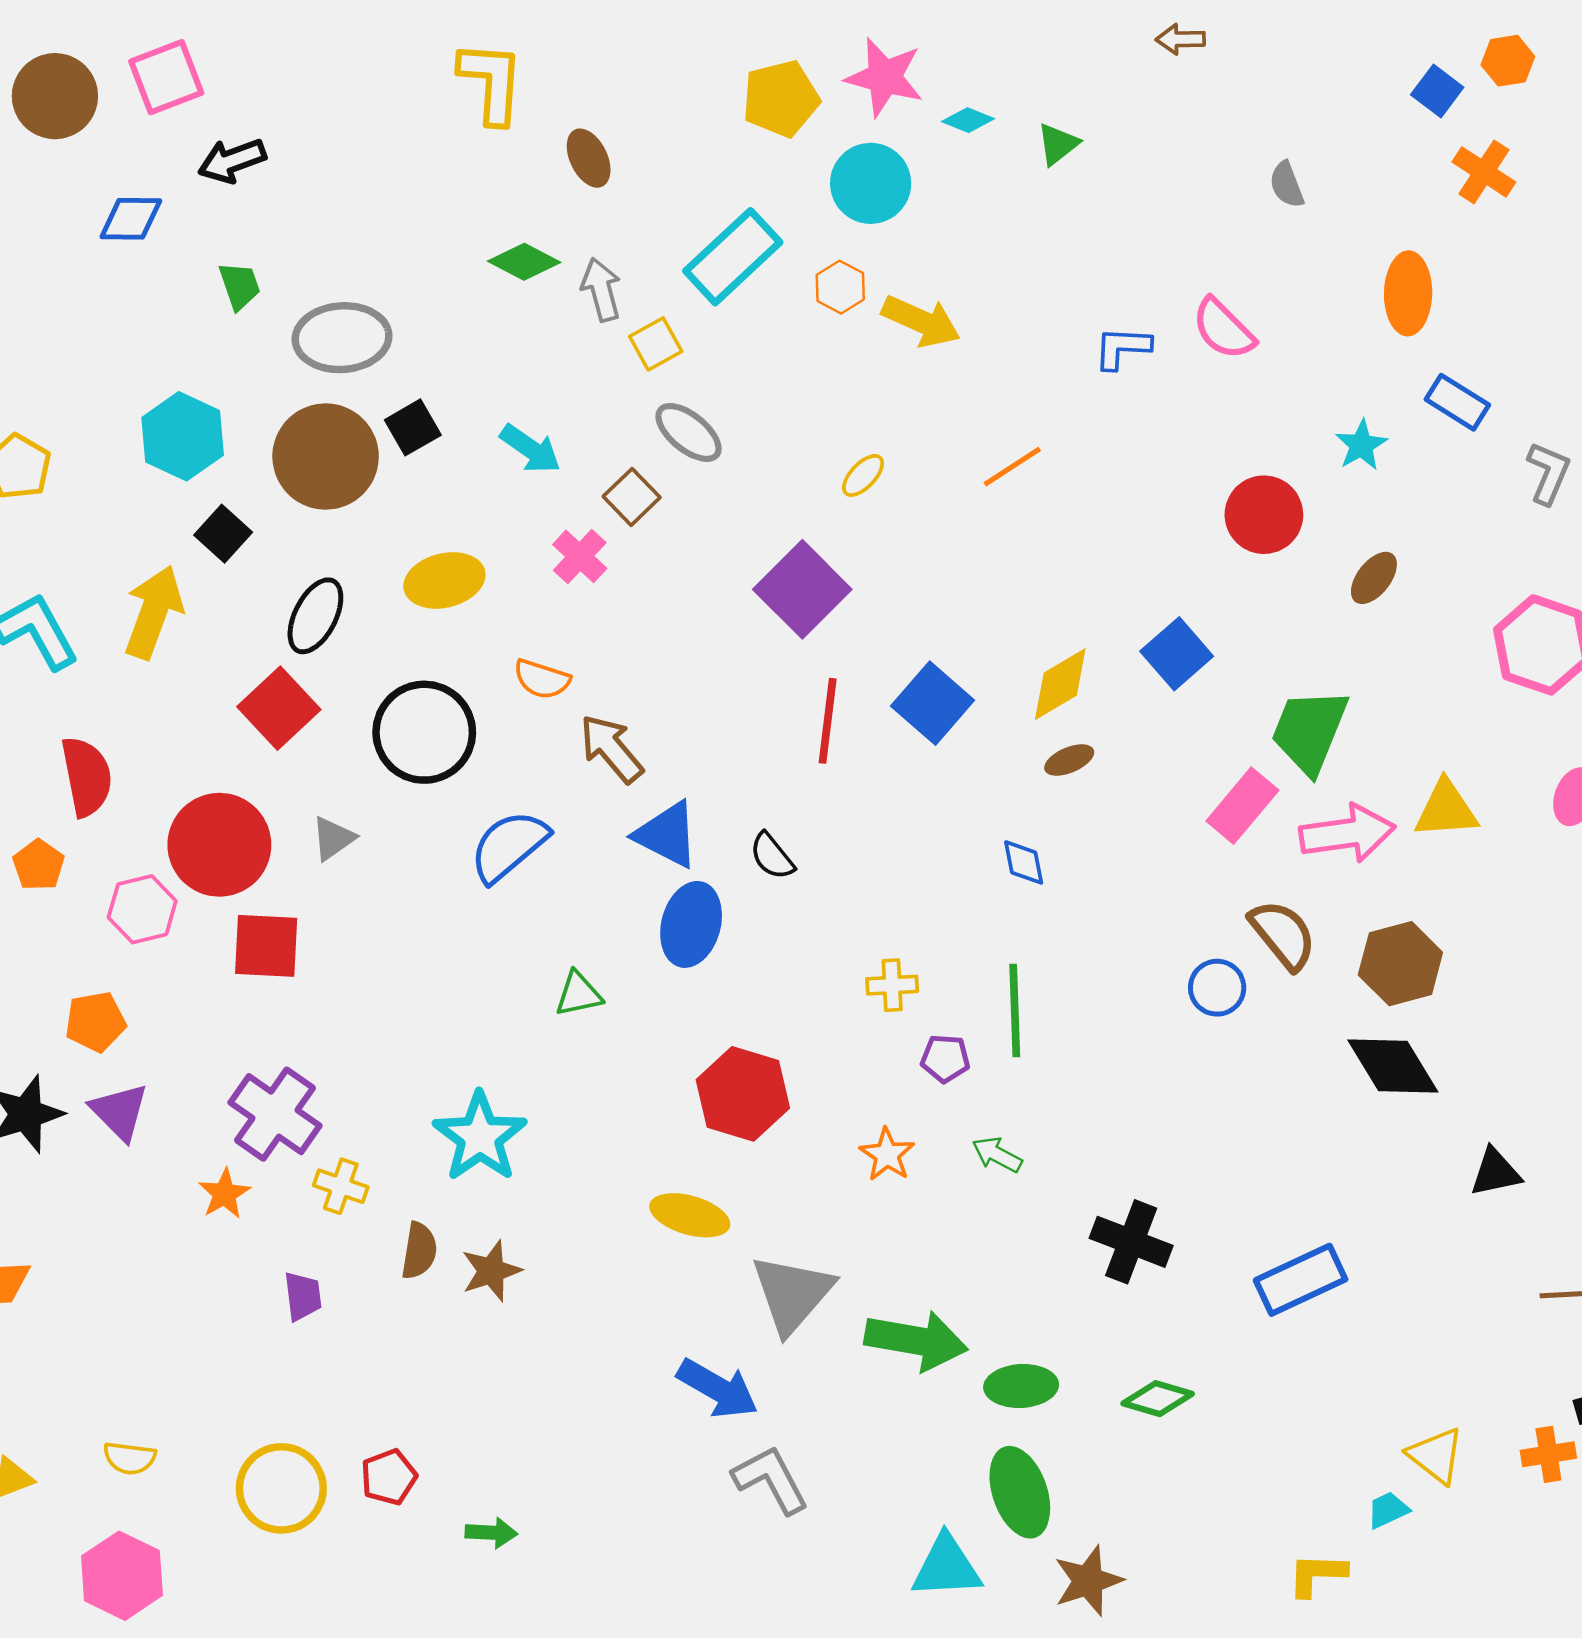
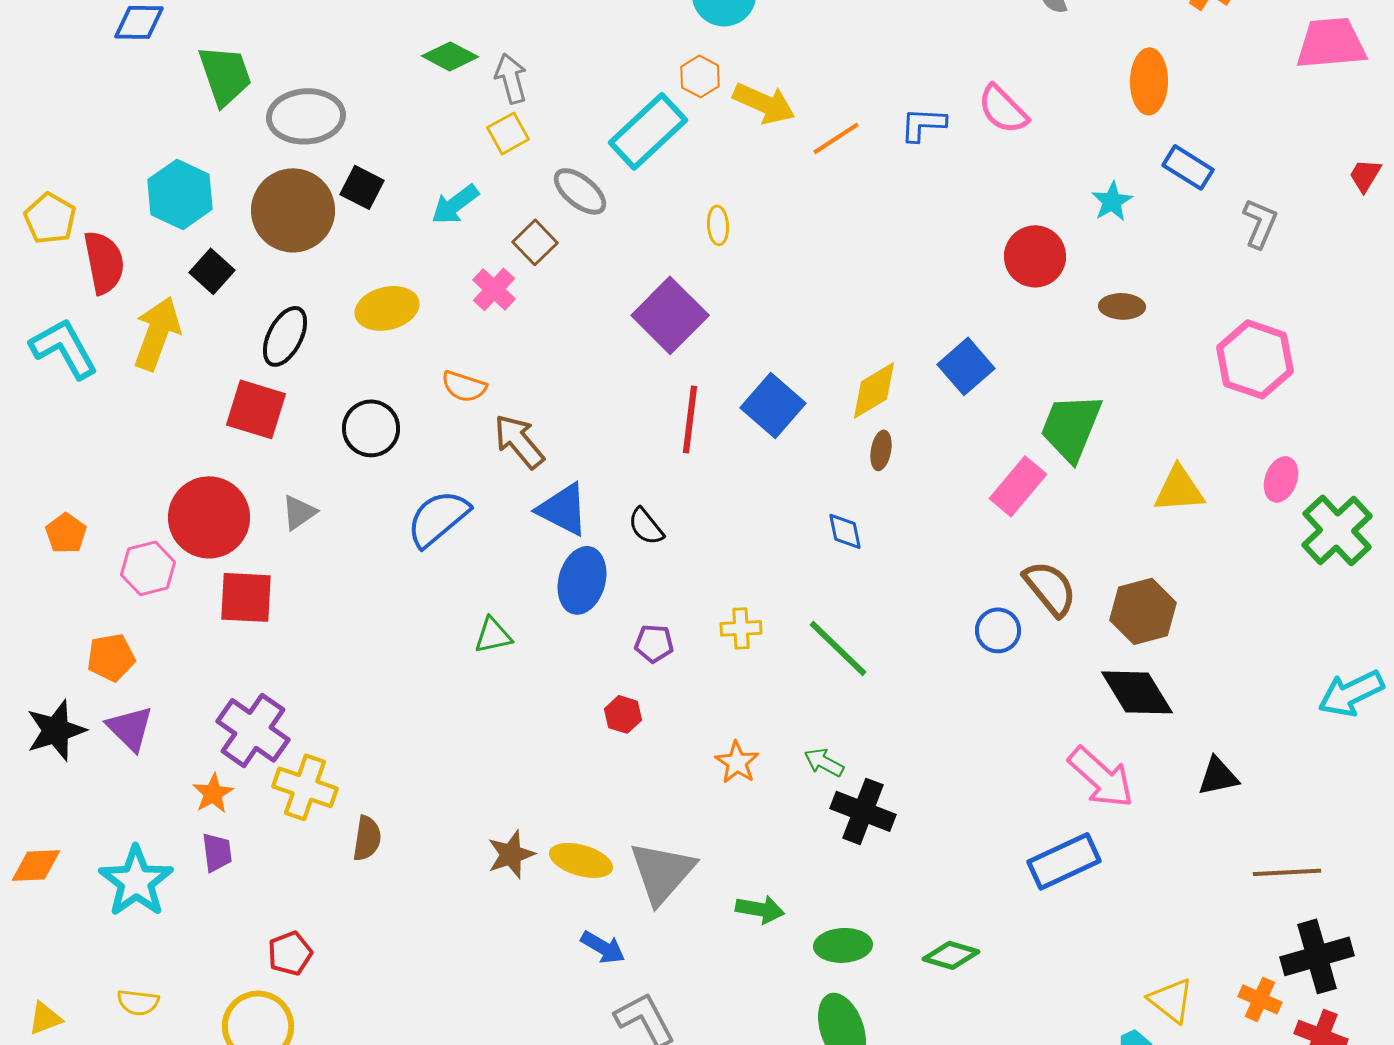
cyan rectangle: (733, 257) -> (648, 131), moved
green trapezoid: (240, 286) -> (225, 75), size x1.6
yellow square: (656, 344) -> (508, 133), moved
black square: (413, 427) -> (362, 187), turned -33
cyan arrow: (530, 449) -> (455, 204), turned 108
orange line: (1012, 467) -> (836, 138), moved
yellow ellipse: (863, 475) -> (718, 225), turned -48
brown ellipse: (1374, 578) -> (1122, 306), turned 54
red square: (279, 708) -> (256, 409), turned -30
black circle: (424, 732) -> (371, 428), size x0.7
brown ellipse: (1069, 760) -> (881, 450), turned -57
red semicircle: (87, 776) -> (104, 262), moved
pink arrow: (1347, 833) -> (1101, 777), moved, turned 50
green line: (1015, 1010) -> (838, 648), turned -44
purple pentagon: (945, 1058) -> (654, 643), moved
red hexagon: (743, 1094) -> (623, 714), size x0.5
cyan star: (480, 1137) -> (136, 881), moved
yellow cross: (341, 1186) -> (305, 787), size x1.5
yellow ellipse: (690, 1215) -> (581, 860), moved
black cross: (1131, 1242) -> (863, 811), moved
brown star: (491, 1271) -> (511, 854), moved
purple trapezoid: (303, 1296) -> (217, 852), moved
green arrow: (916, 1340) -> (760, 909), size x0.6
blue arrow: (718, 1389) -> (603, 947), size x0.7
orange cross: (1548, 1454) -> (1260, 999), turned 33
red pentagon: (389, 1477) -> (290, 953), moved

